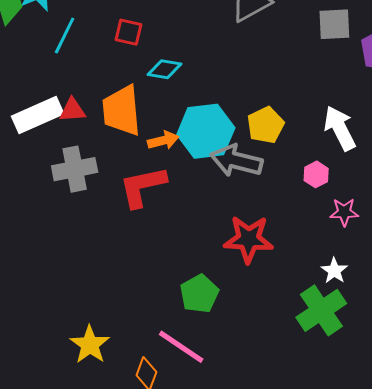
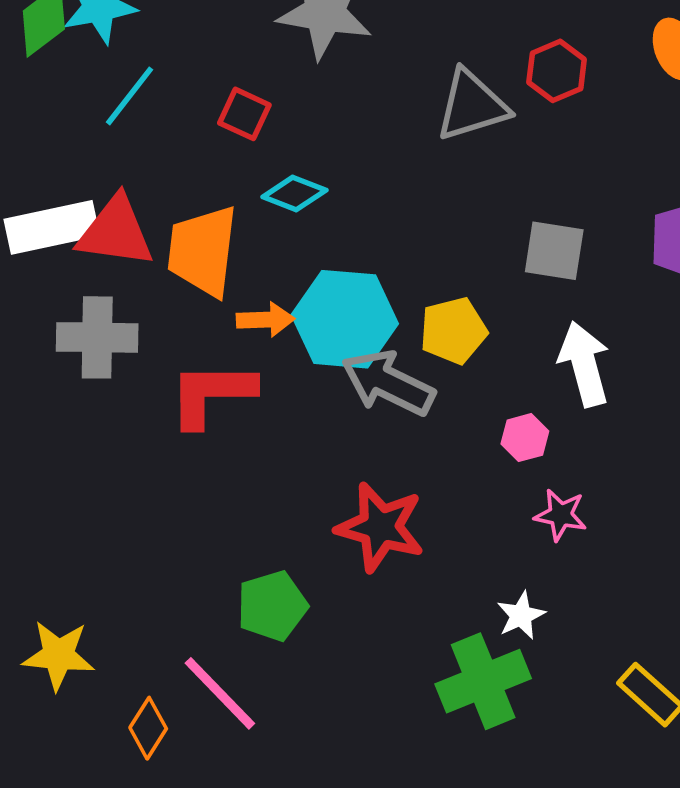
gray square: (334, 24) -> (554, 251), moved
red triangle: (73, 110) -> (116, 232), size x1.6
yellow star: (90, 345) -> (58, 655), turned 30

